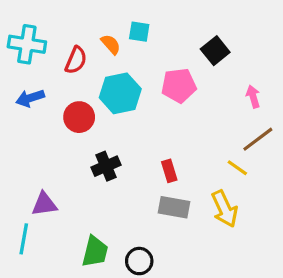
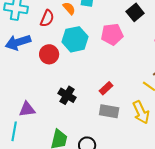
blue arrow: (30, 98) -> (18, 42), size x1.4
black cross: (106, 166) -> (67, 95), moved, turned -36
red rectangle: (169, 171) -> (106, 88), turned 64

